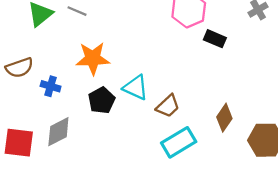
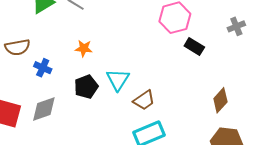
orange star: (93, 58) -> (84, 48), size x0.6
cyan triangle: (136, 87) -> (118, 80), turned 30
brown diamond: (224, 118) -> (220, 100), moved

